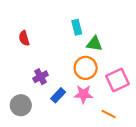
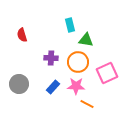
purple cross: (41, 77) -> (51, 58), moved, turned 32
gray circle: (21, 105) -> (19, 84), moved
orange line: (109, 114) -> (87, 104), moved

